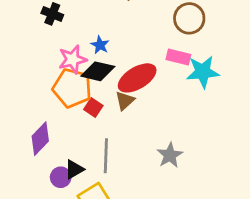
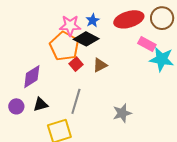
red ellipse: (137, 78) -> (129, 19), moved
black triangle: (74, 169) -> (41, 104), moved
purple circle: (61, 177) -> (16, 106), moved

